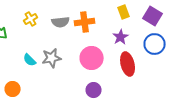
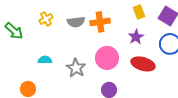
gray star: (52, 58) -> (76, 68), moved, turned -30
cyan semicircle: (30, 60) -> (45, 60), turned 136
red ellipse: (128, 64) -> (143, 64), turned -60

